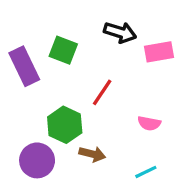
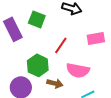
pink rectangle: (159, 52) -> (96, 38), moved
pink semicircle: (149, 123) -> (78, 70), moved, size x1.6

